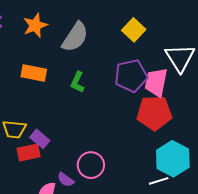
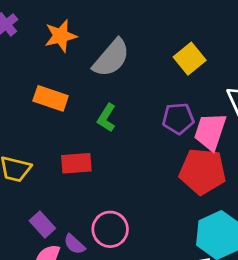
purple pentagon: (131, 76) -> (178, 118), size x0.7
purple rectangle: (40, 139) -> (42, 225), moved
red rectangle: (29, 153) -> (76, 163), moved

